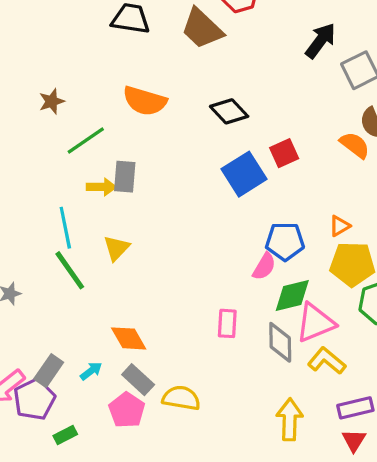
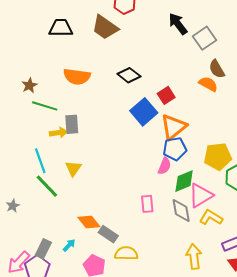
black arrow: (321, 41) -> (178, 24), turned -65
brown star: (52, 101) -> (29, 85), moved
green line: (86, 141) -> (45, 106), turned 60
orange triangle: (340, 226) -> (173, 127), moved, size x2.0
gray rectangle: (138, 380) -> (108, 234), moved

